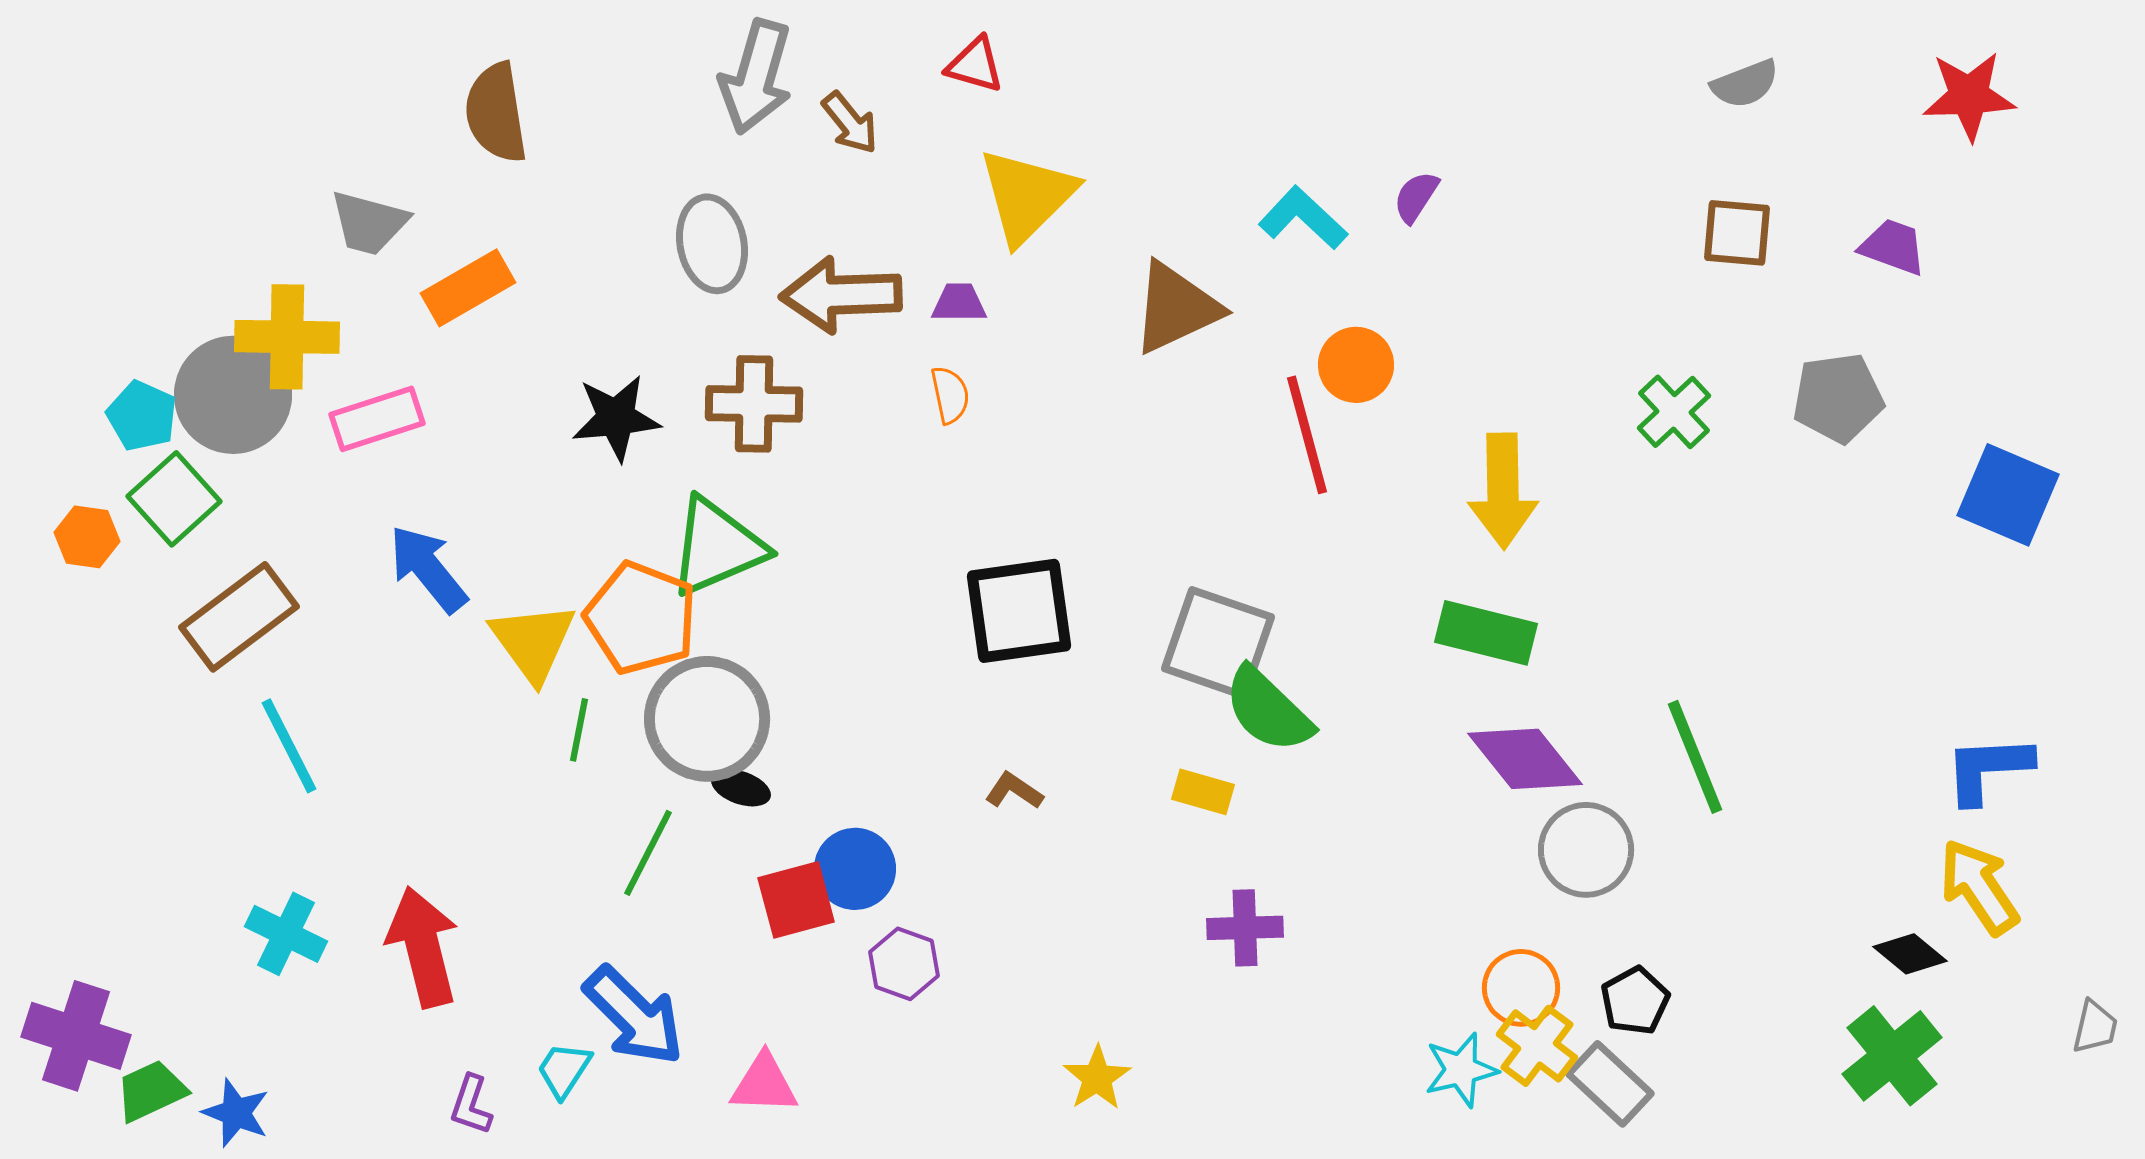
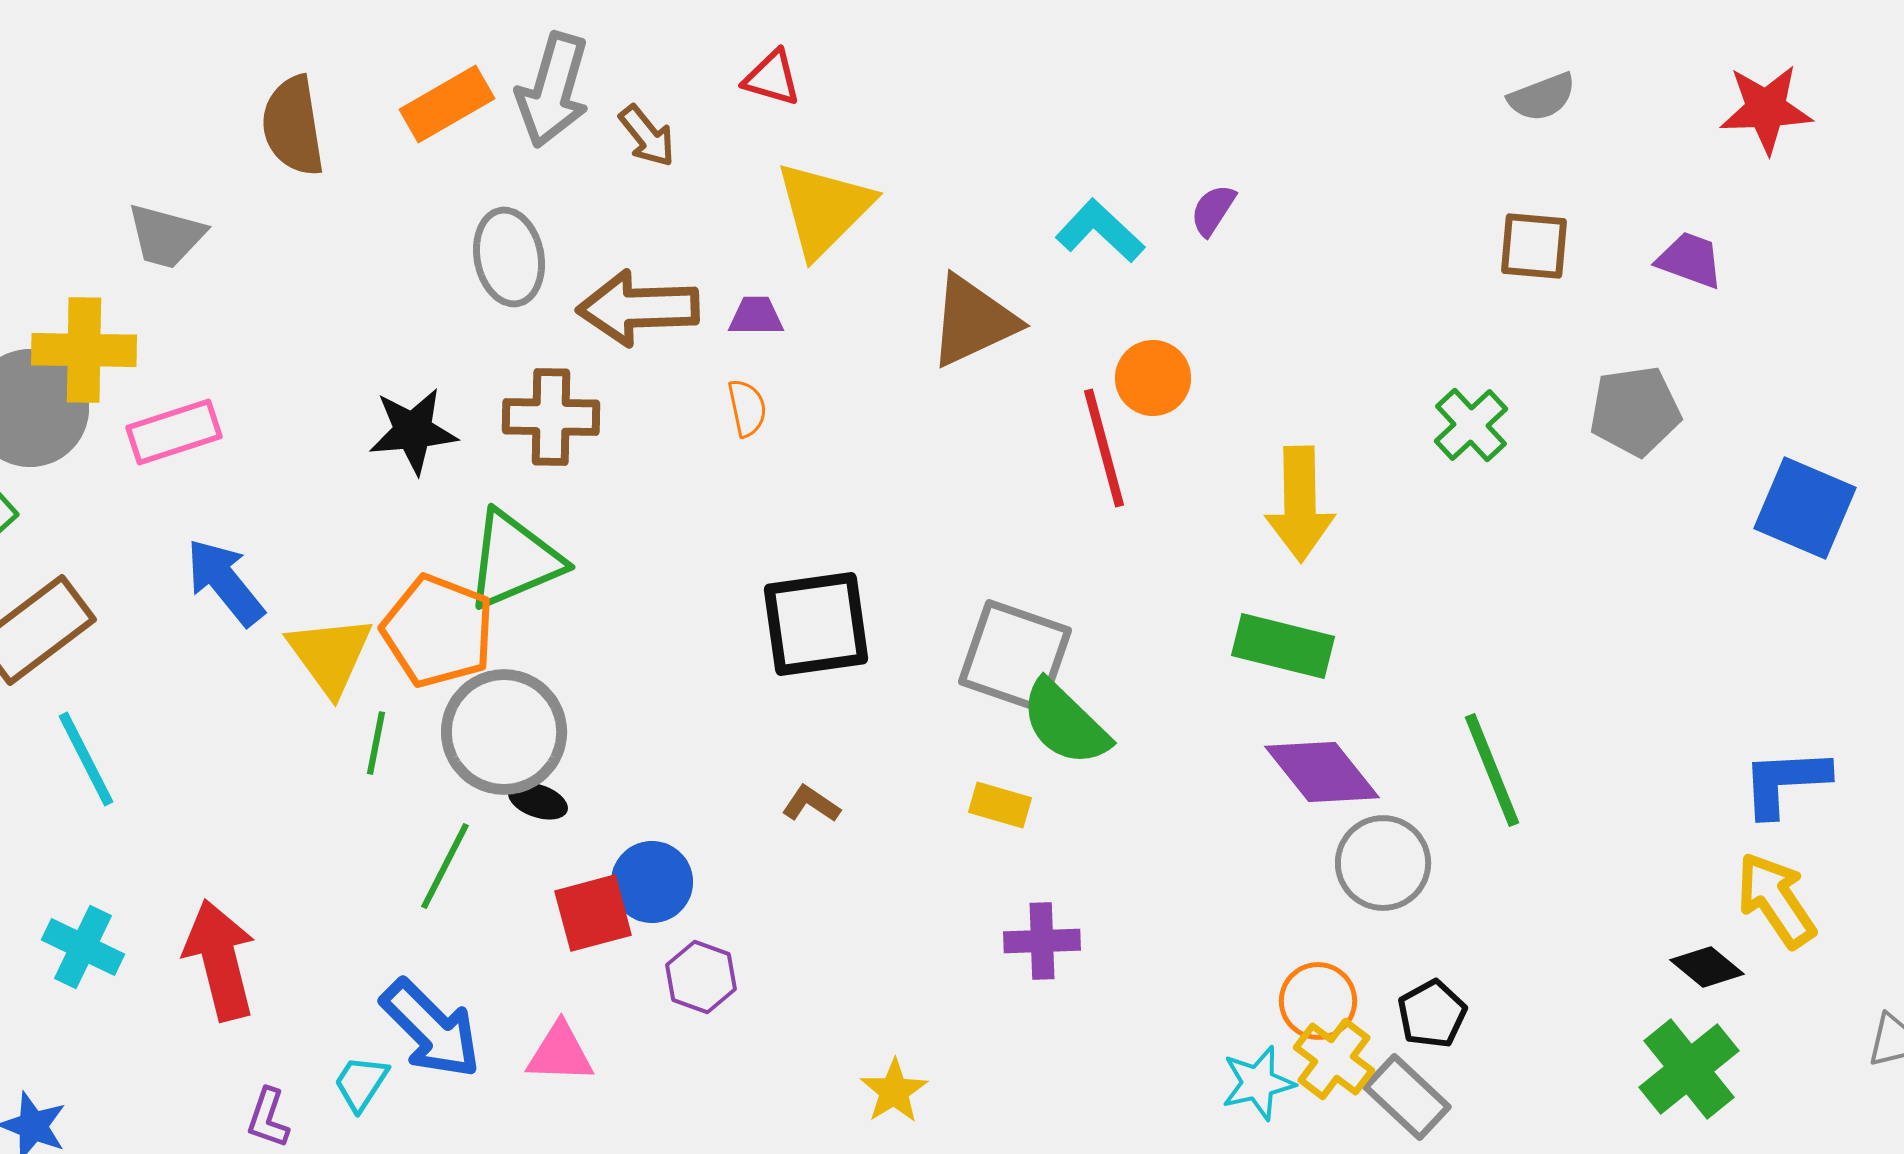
orange rectangle: (468, 288) -> (447, 104), moved
pink triangle: (764, 1084) -> (560, 1053), moved

